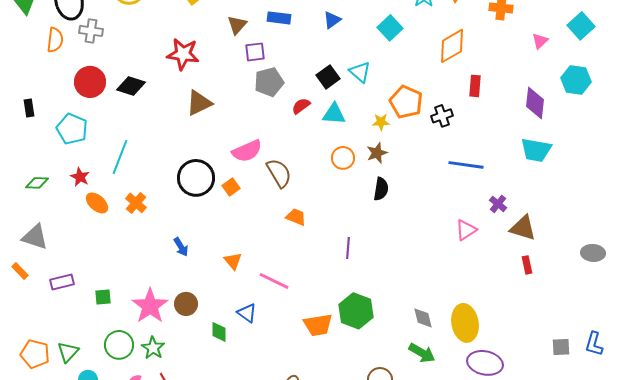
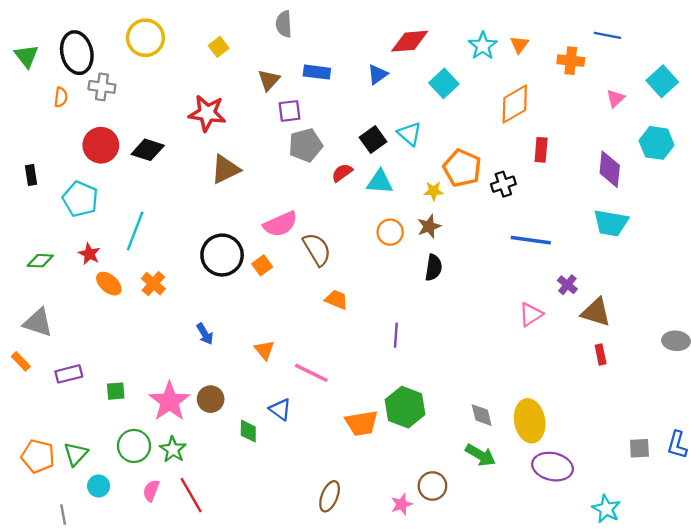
orange semicircle: (55, 40) -> (61, 97), size x0.7

